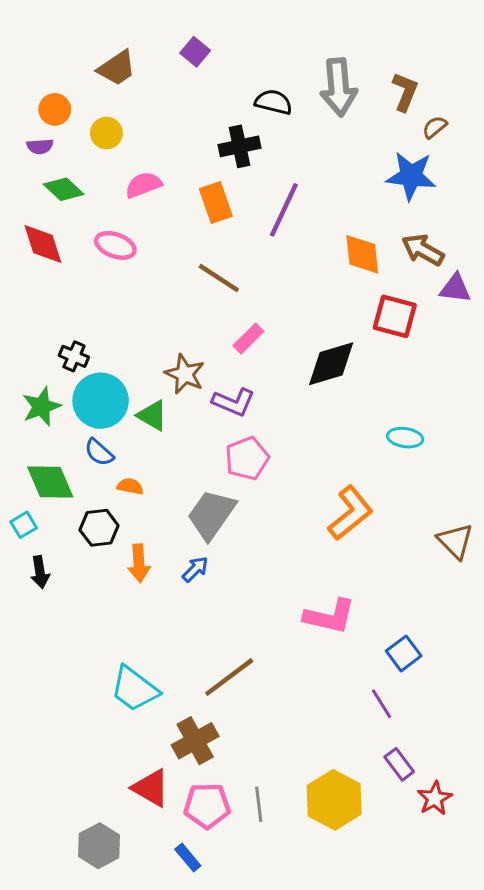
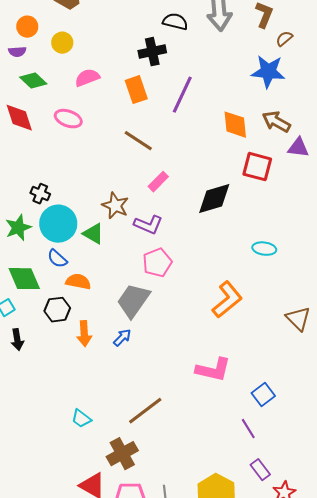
orange semicircle: (130, 486) -> (78, 282), size x1.4
cyan trapezoid: (135, 689) -> (81, 419), size x0.6

